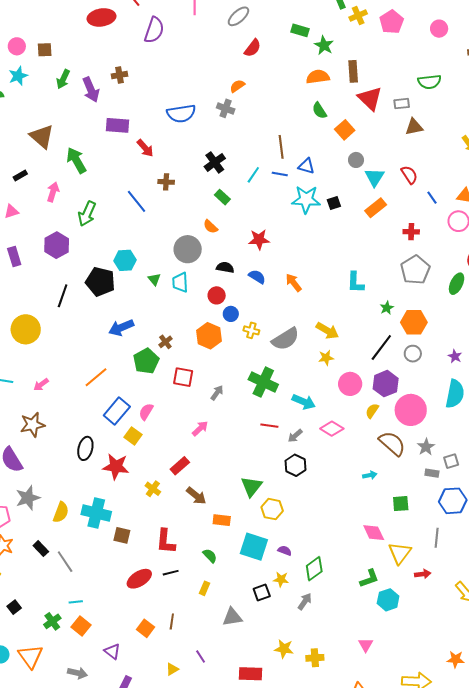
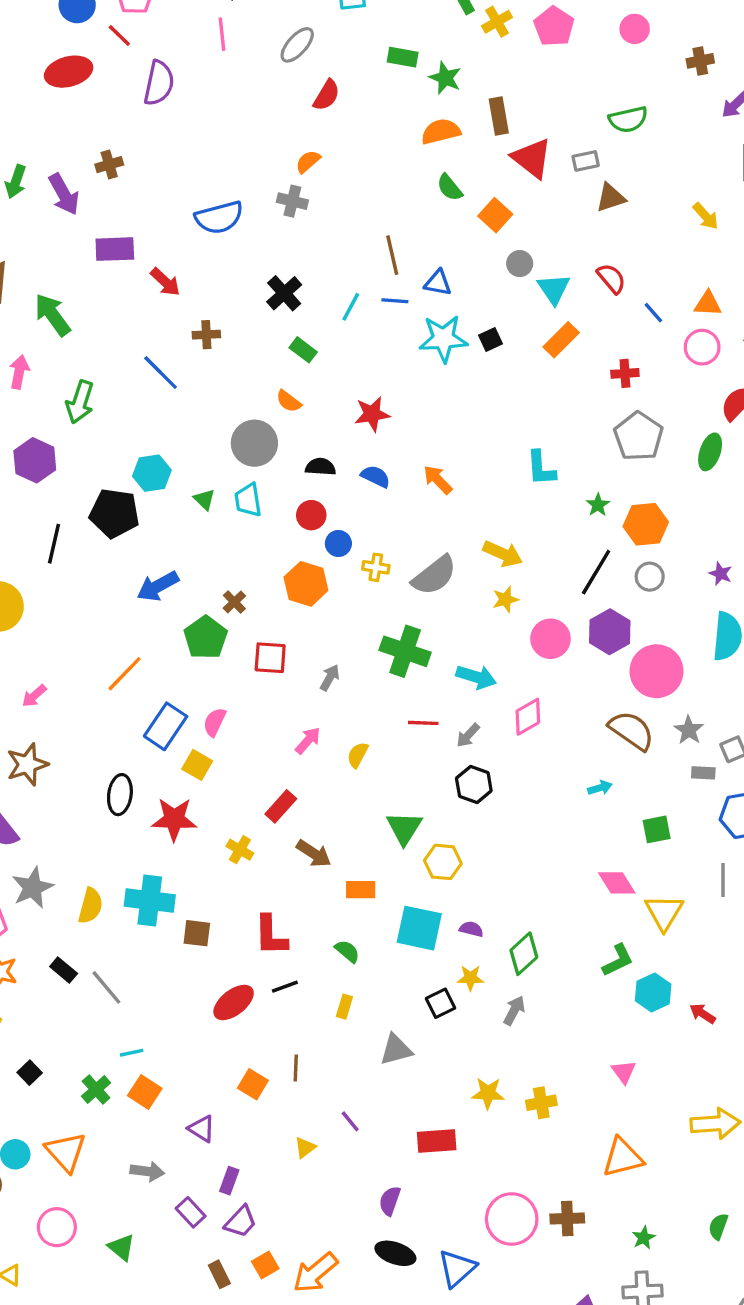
yellow semicircle: (372, 411) -> (358, 755), moved
pink diamond: (332, 429) -> (528, 717), turned -55
red arrow: (423, 574) -> (702, 1014), moved, turned -133

